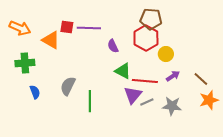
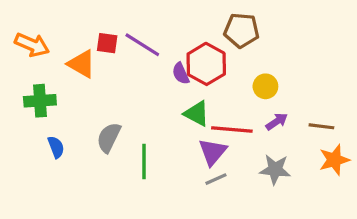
purple line: (89, 28) -> (142, 45), turned 30
red hexagon: (146, 38) -> (206, 64), moved
brown line: (201, 79) -> (321, 126), turned -35
gray line: (147, 102) -> (216, 179), moved

